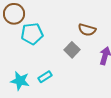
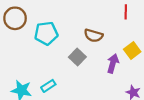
cyan pentagon: (32, 34) -> (46, 33), moved

